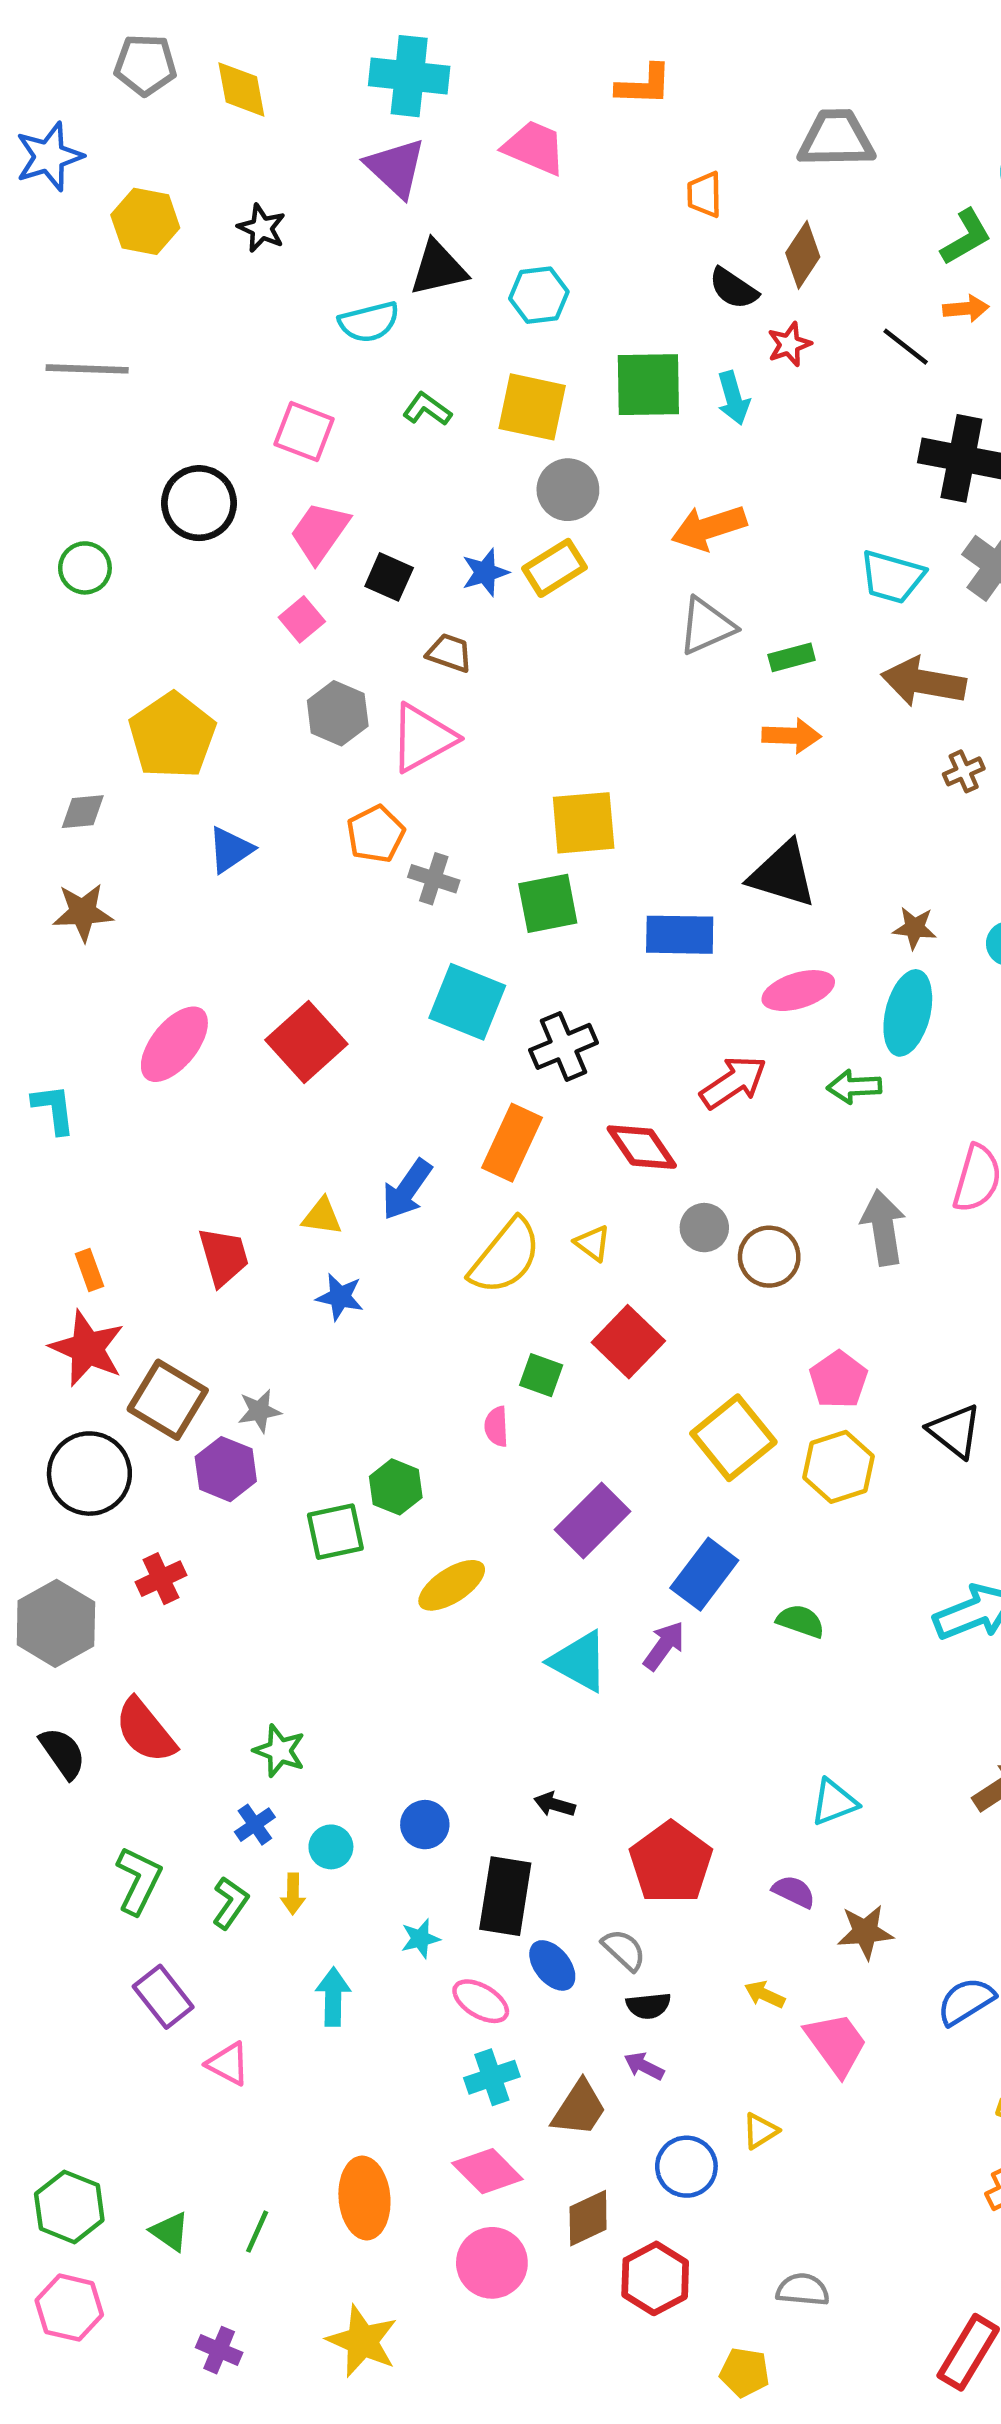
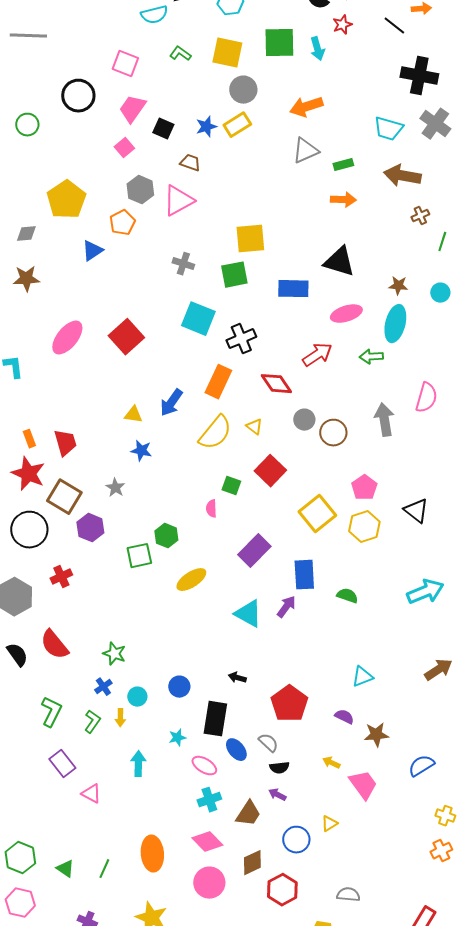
orange pentagon: (376, 834) -> (122, 223), moved
red trapezoid: (224, 1257) -> (65, 443), moved
gray star: (259, 1411) -> (115, 488), moved, turned -30
blue rectangle: (704, 1574) -> (304, 575), turned -40

